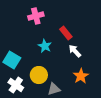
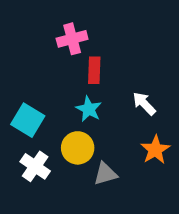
red rectangle: (66, 33) -> (94, 70), moved, turned 40
cyan star: (45, 46) -> (89, 109), moved

